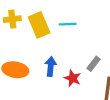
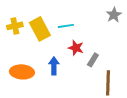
red star: (73, 78) -> (76, 48), moved

